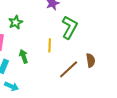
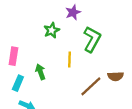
green star: (16, 22) -> (52, 30), moved
brown semicircle: (91, 60) -> (116, 76), turned 96

